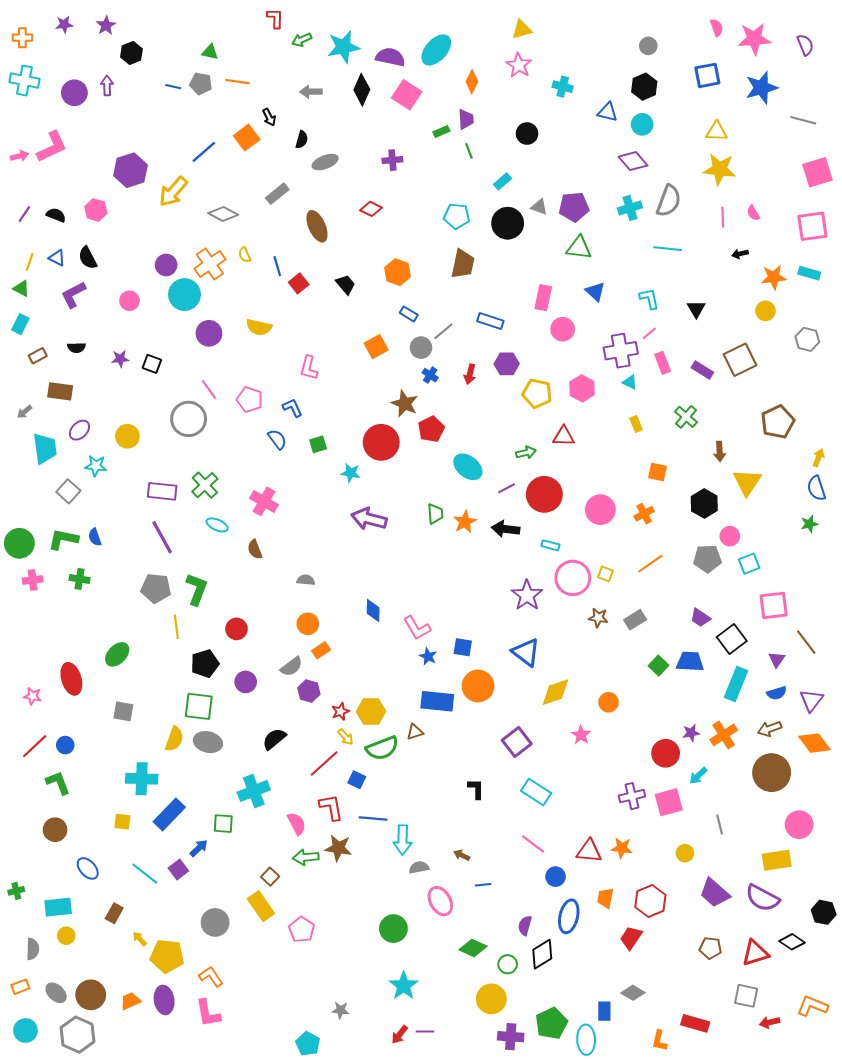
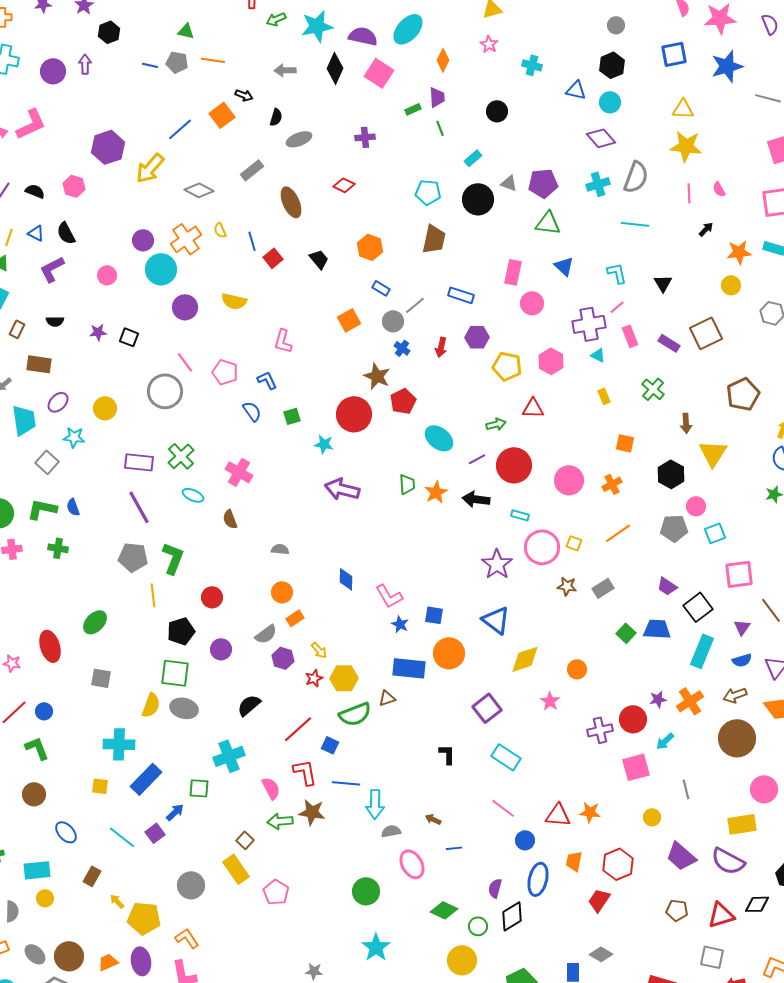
pink star: (519, 65) -> (489, 44), size x0.7
black arrow: (269, 117) -> (244, 95), turned -42
black arrow: (740, 254) -> (706, 229), turned 147
brown rectangle: (38, 356) -> (17, 329), turned -36
yellow arrow: (346, 737) -> (319, 650), moved
purple cross: (632, 796) -> (600, 730), moved
black diamond: (792, 942) -> (757, 904), turned -35

